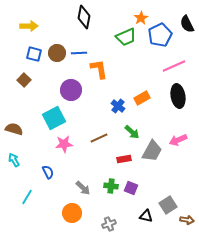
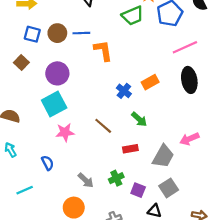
purple circle: (71, 90) -> (57, 73), moved
brown line: (99, 138) -> (103, 126), turned 66
pink arrow: (178, 140) -> (189, 139), moved
gray trapezoid: (152, 151) -> (163, 156), moved
green cross: (111, 186) -> (116, 178), turned -32
purple square: (131, 188) -> (138, 190), moved
cyan line: (27, 197) -> (25, 190), turned 35
gray square: (168, 205) -> (169, 188), moved

